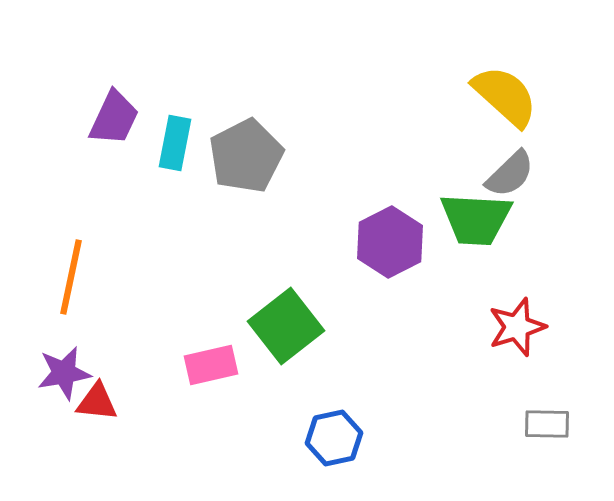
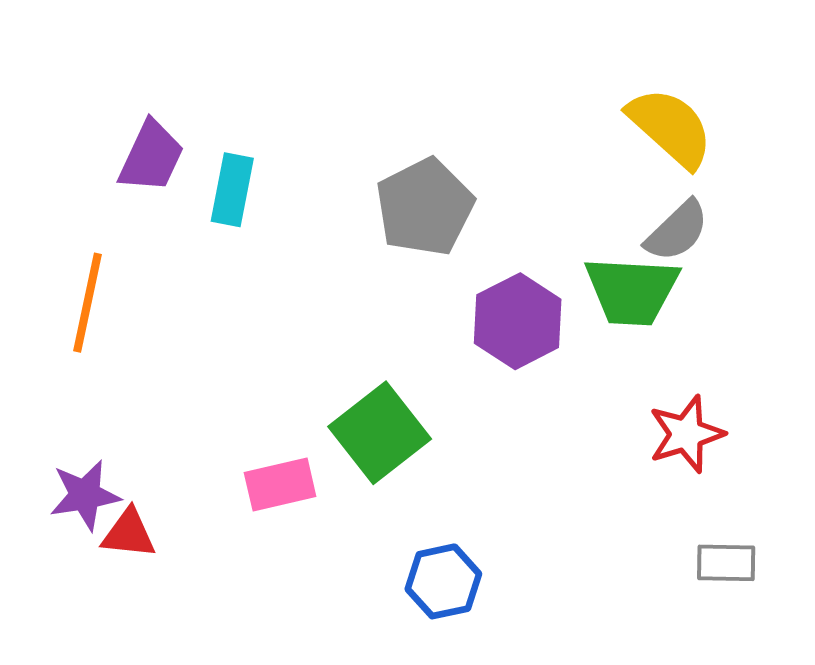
gray pentagon: (246, 156) -> (425, 207), moved
orange line: (71, 277) -> (88, 303), moved

